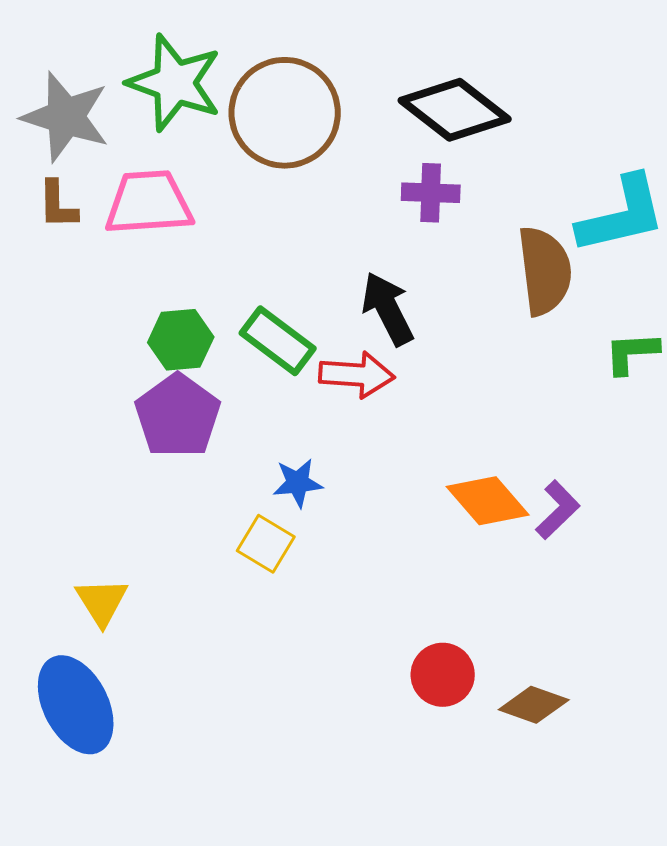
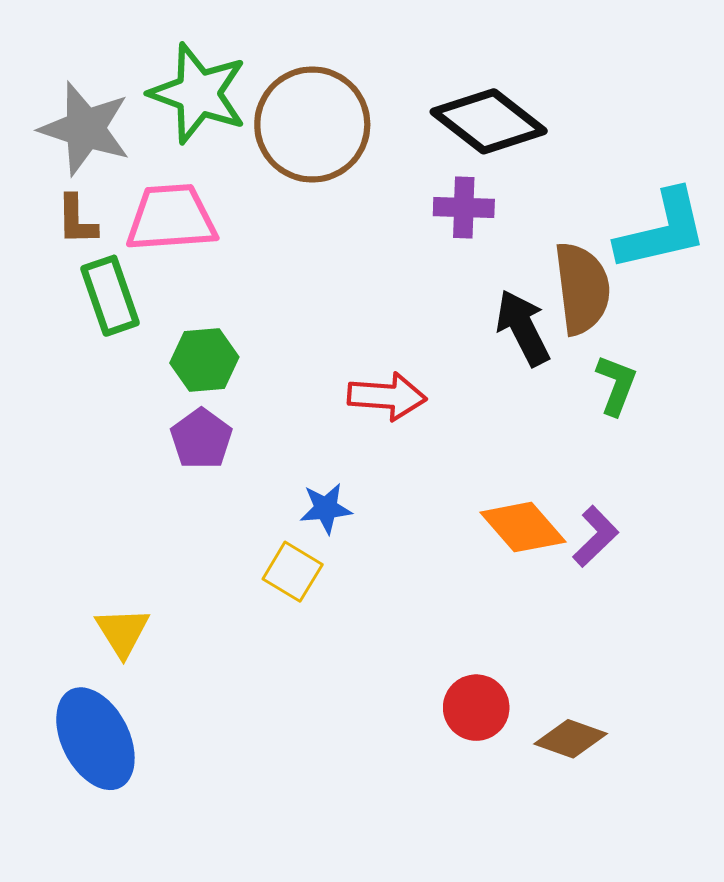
black arrow: (388, 309) -> (523, 328), moved
green rectangle: (278, 341) -> (110, 296), moved, turned 34
green L-shape: (632, 353) -> (616, 385), moved, turned 114
purple pentagon: (178, 416) -> (201, 439), size x0.7

